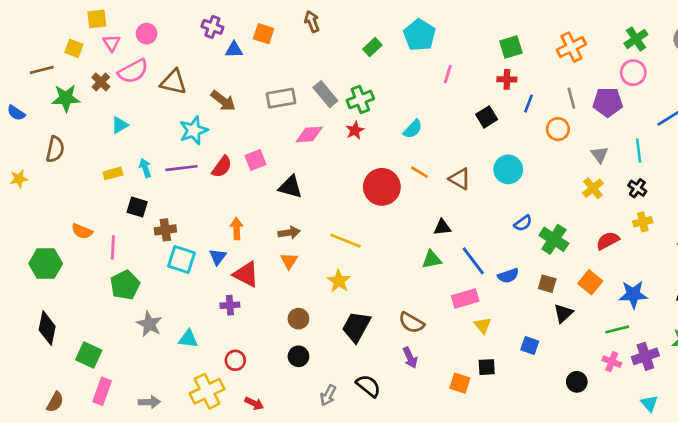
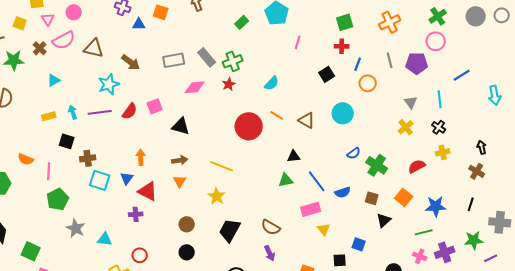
orange circle: (558, 129) -> (368, 83), moved
black square: (487, 367) -> (340, 260), moved

